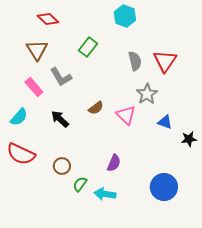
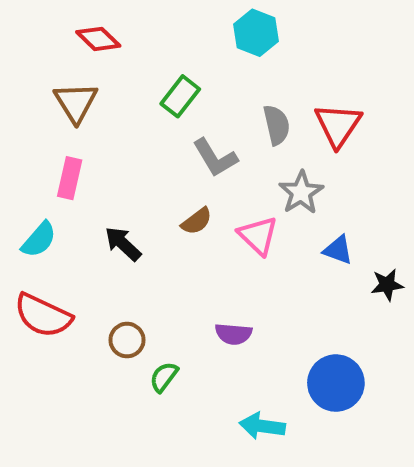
gray L-shape: (61, 77) -> (215, 158), moved
pink rectangle: (34, 87) -> (70, 178), turned 54
purple semicircle: (114, 163) -> (234, 334), turned 72
cyan arrow: (105, 194) -> (262, 426), moved

